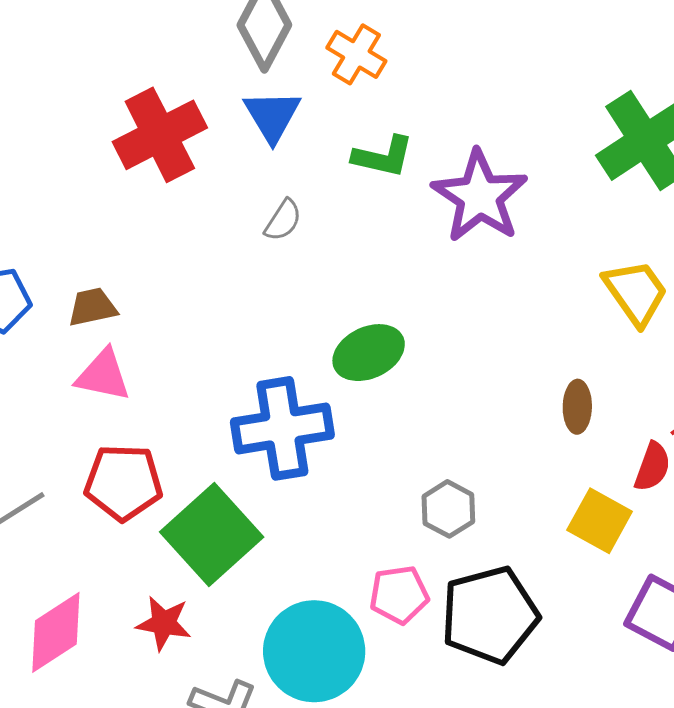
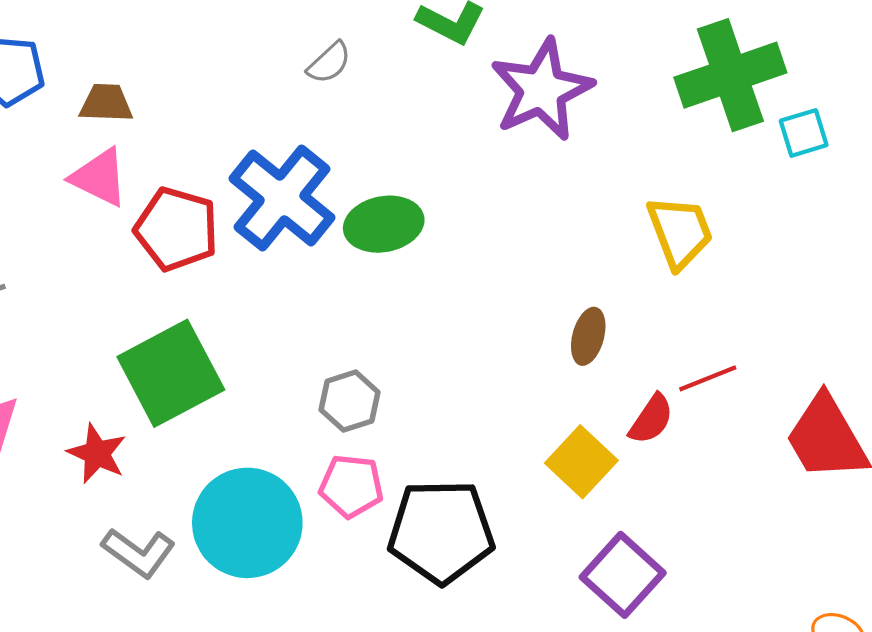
blue cross: (282, 428) -> (282, 198), moved, turned 34
red pentagon: (123, 482) -> (176, 229), moved
gray hexagon: (448, 509) -> (350, 401), moved

